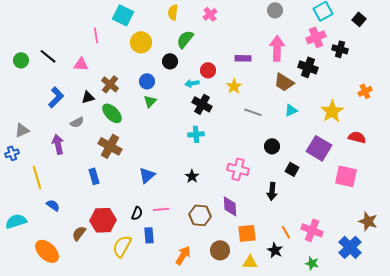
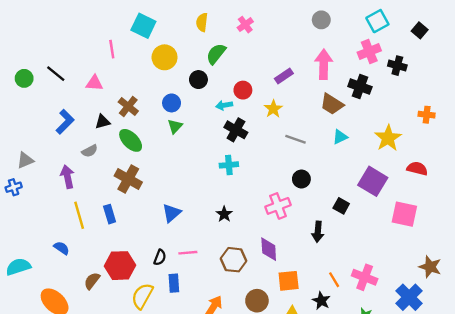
purple rectangle: (243, 58) -> (284, 76), turned -35
orange cross: (365, 91) -> (427, 115), turned 32
black circle: (272, 146) -> (301, 179), moved
pink cross: (238, 169) -> (278, 206), turned -35
yellow line: (37, 177) -> (79, 215), moved

